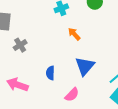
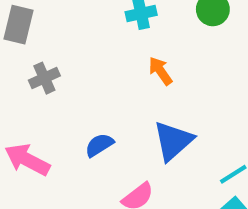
blue semicircle: (50, 73) -> (99, 145), turned 48

